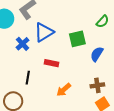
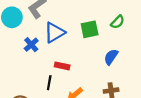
green square: (77, 39) -> (90, 29), moved
black line: (28, 78) -> (49, 83), moved

